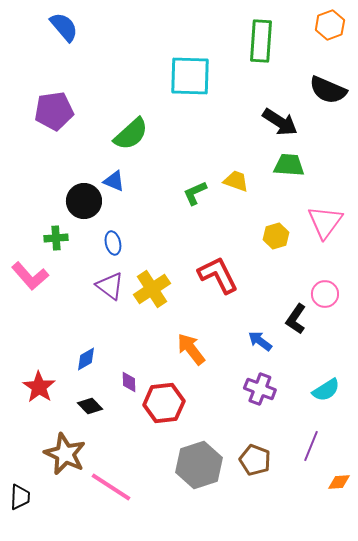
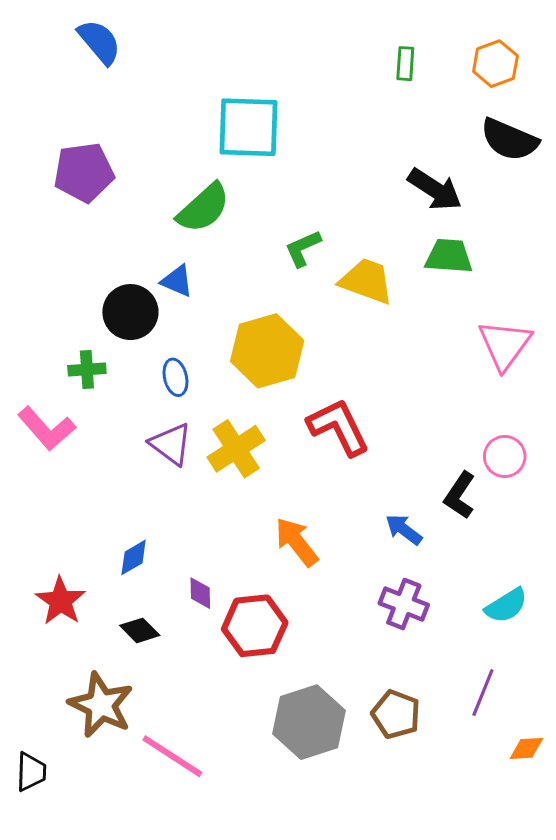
orange hexagon: (330, 25) -> (495, 64), moved
green rectangle: (261, 41) -> (405, 64), size x0.5
cyan square: (190, 76) -> (248, 127), moved
yellow trapezoid: (236, 181) -> (367, 281), size x1.4
green L-shape: (195, 193) -> (303, 248), moved
yellow hexagon: (276, 236) -> (267, 351), moved, size x1.8

